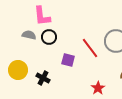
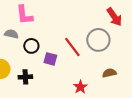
black circle: (49, 37) -> (31, 46), moved
black cross: (43, 78) -> (25, 77), turned -32

